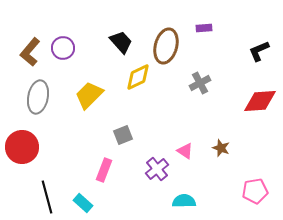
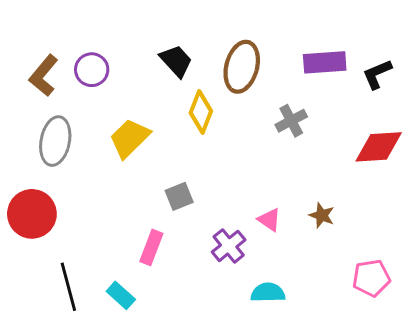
purple rectangle: (204, 28) -> (325, 62), moved, size x1.8
yellow diamond: (138, 77) -> (201, 112), turned -44

